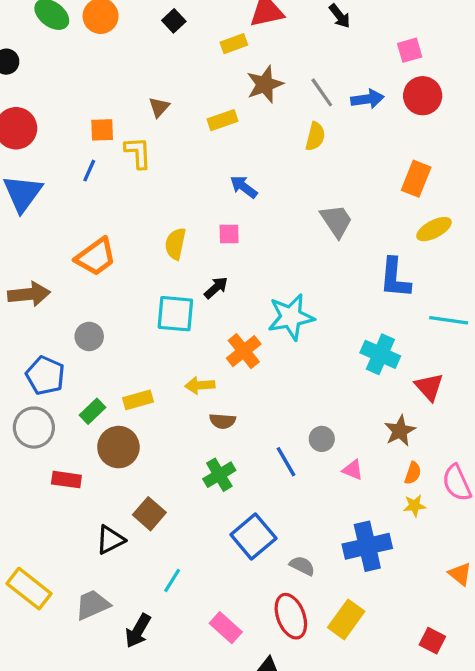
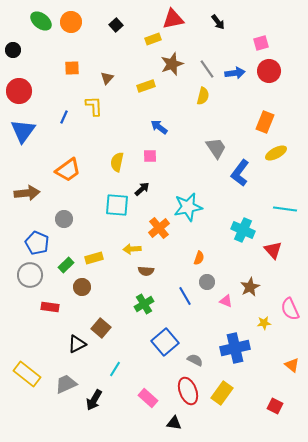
orange square: (102, 130) -> (72, 68), moved
blue L-shape: (395, 278) -> (240, 173), moved, turned 32
brown star: (400, 431) -> (250, 287), moved
brown circle: (118, 447) -> (82, 287), size x0.7
orange semicircle: (413, 473) -> (199, 258), moved

